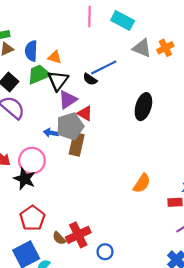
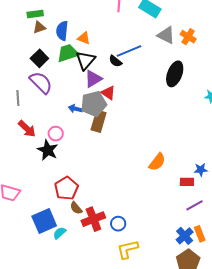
orange cross: (165, 48) -> (188, 37), turned -35
black ellipse: (143, 107) -> (175, 74), moved
pink circle: (32, 161) -> (56, 134), size x0.6
red pentagon: (32, 218) -> (66, 188), moved
red cross: (78, 235) -> (93, 219), moved

